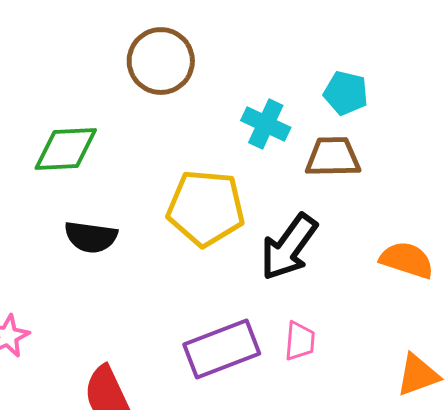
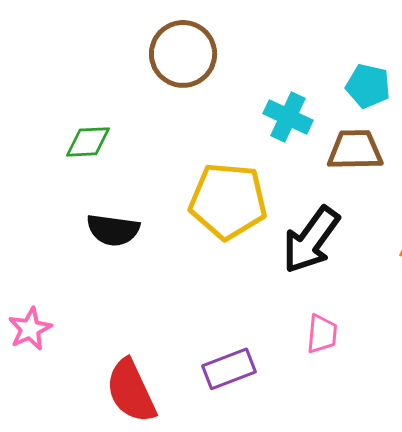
green diamond: (66, 149) -> (88, 142), size x0.7
purple rectangle: (222, 349) -> (229, 369), moved, size x0.7

